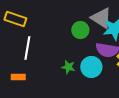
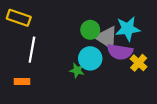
gray triangle: (101, 18) -> (107, 38), moved
cyan circle: (91, 67) -> (90, 58), moved

